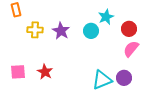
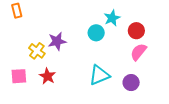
yellow cross: (35, 30) -> (37, 51), moved, turned 35
purple star: (61, 31) -> (57, 41), moved, turned 30
cyan triangle: (102, 80) -> (99, 75), moved

